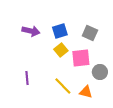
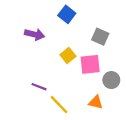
blue square: (60, 31) -> (67, 14), moved, turned -35
purple line: (27, 78) -> (39, 87), moved, turned -64
yellow line: (63, 86) -> (59, 105), moved

